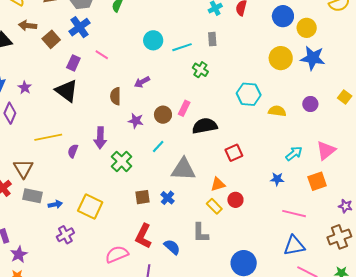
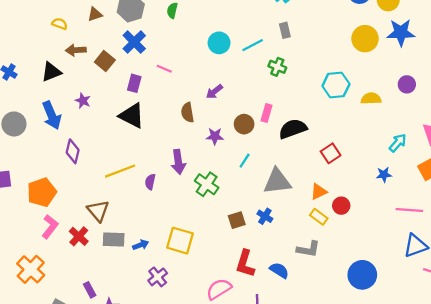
purple star: (25, 88) -> (83, 101), moved
gray L-shape: (200, 233) -> (308, 249), turned -70

